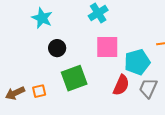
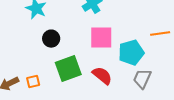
red semicircle: (121, 85) -> (102, 76), moved, turned -75

